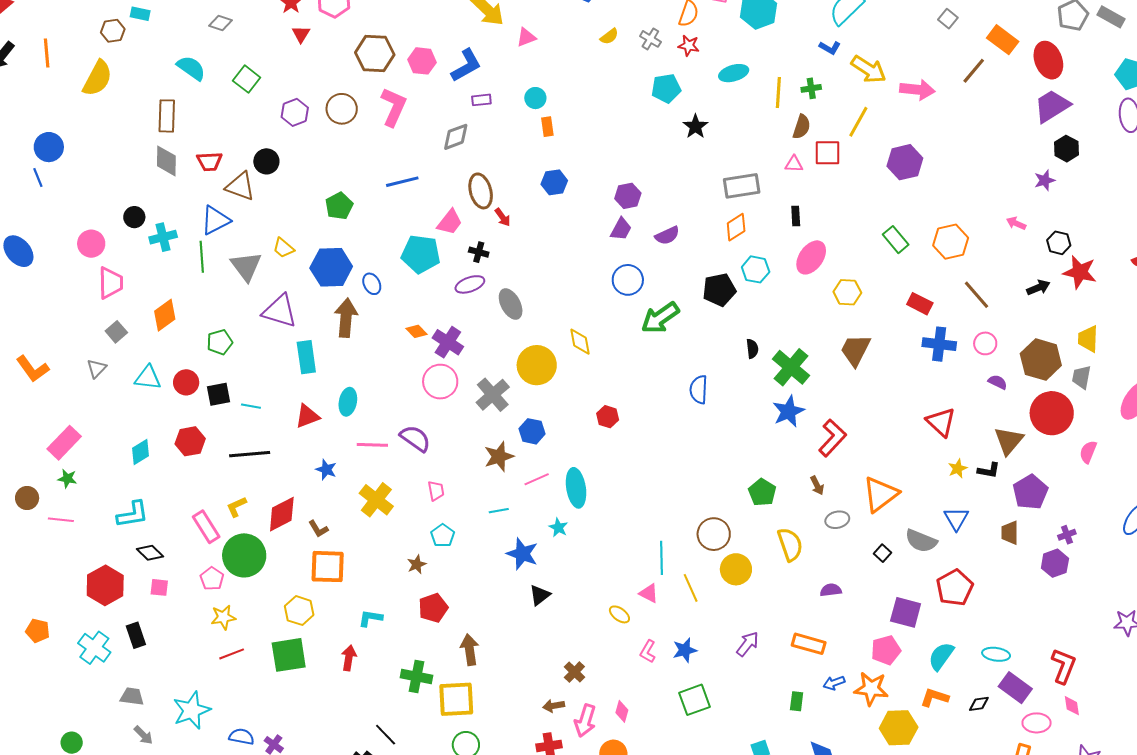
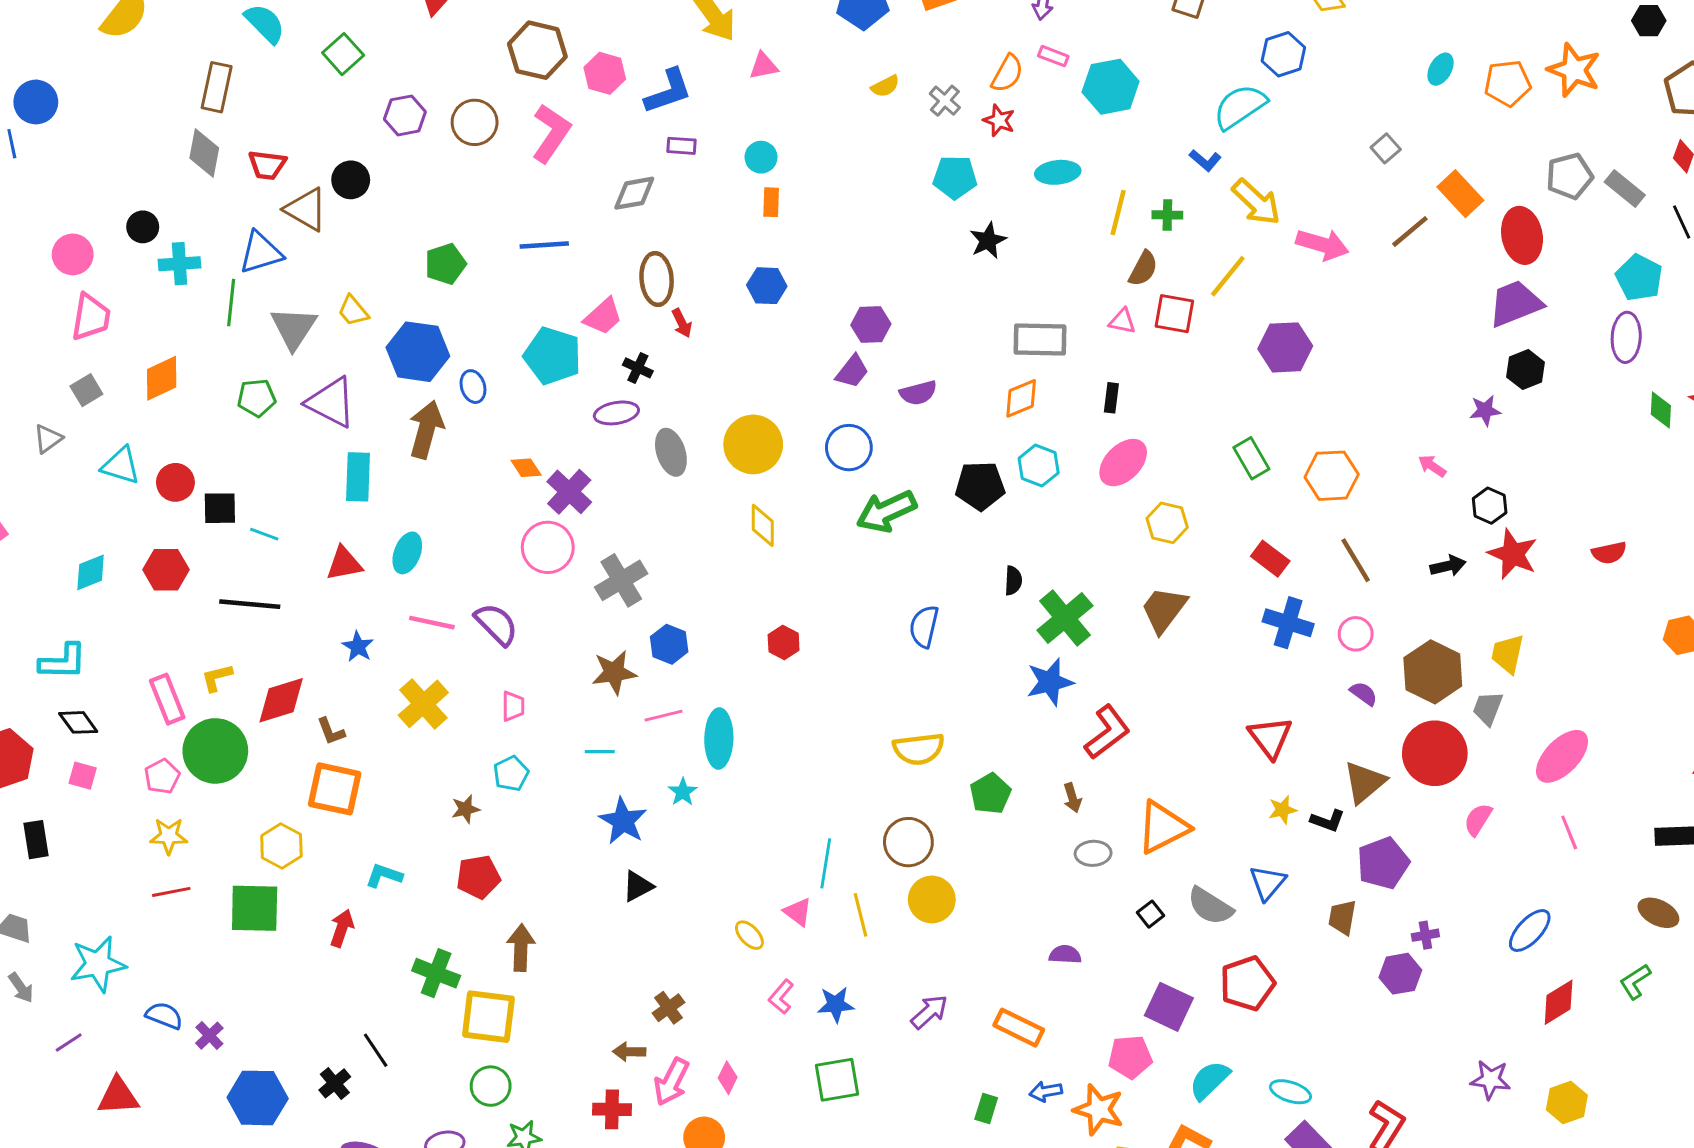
green pentagon: (220, 342) -> (257, 398), moved
yellow circle: (537, 365) -> (753, 444), moved
yellow semicircle: (790, 544) -> (919, 749), moved, turned 92

